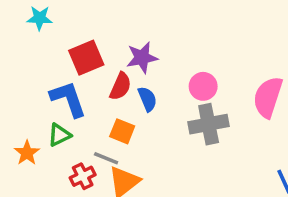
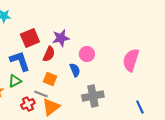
pink circle: (203, 86) -> (87, 54), moved
blue semicircle: (147, 99) -> (75, 70), moved
gray cross: (209, 124) -> (93, 96), moved

